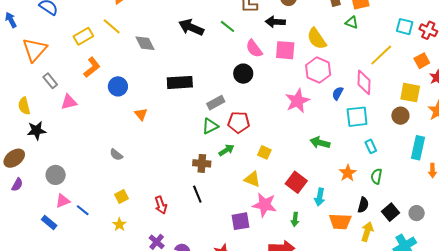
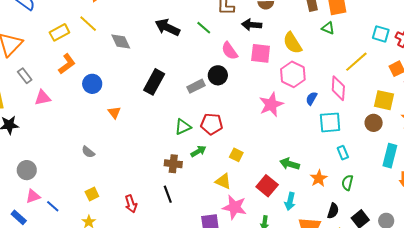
black rectangle: (180, 82) -> (154, 82), turned -60
gray rectangle: (216, 103) -> (196, 86), moved
green arrow: (320, 143) -> (290, 164), moved

